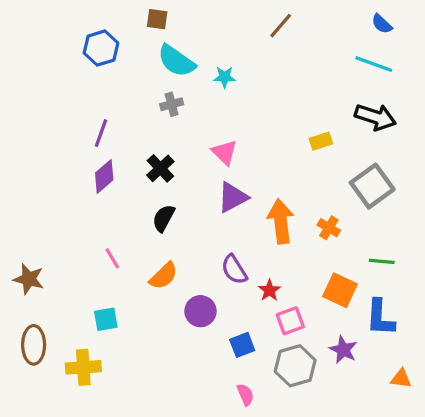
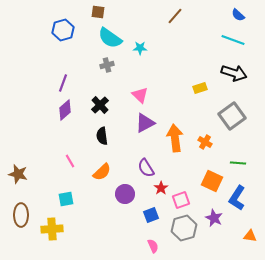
black semicircle: (164, 218) -> (102, 136), turned -36
red star: (269, 290) -> (161, 188), moved
blue L-shape: (380, 318) -> (237, 198), turned 30

